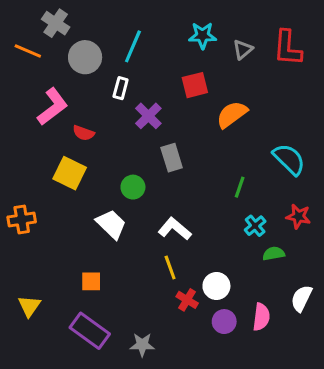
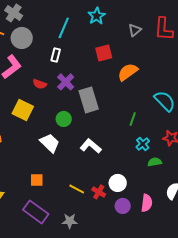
cyan star: (203, 36) -> (97, 16), moved, turned -30
gray circle: (85, 57) -> (22, 38), moved
purple cross: (148, 116) -> (66, 82), moved
red semicircle: (83, 133) -> (40, 84), moved
gray rectangle: (172, 158) -> (89, 100), size x1.4
yellow line: (170, 267) -> (77, 189), moved, turned -42

